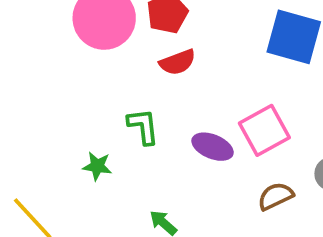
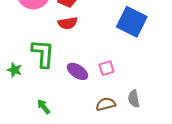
green L-shape: (143, 126) -> (43, 54), size x1.4
pink square: (264, 130) -> (107, 68), size x0.6

